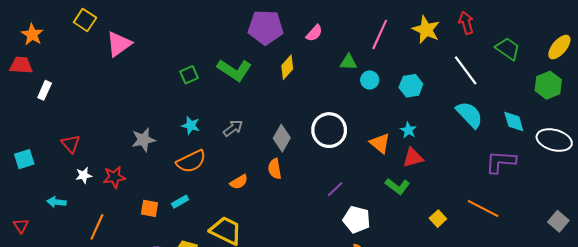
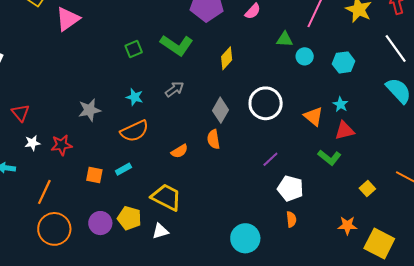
yellow diamond: (287, 67) -> (227, 58), moved
gray arrow: (233, 128) -> (175, 89), moved

